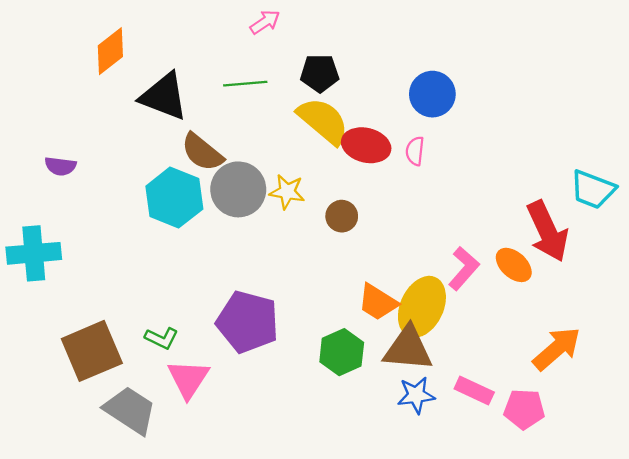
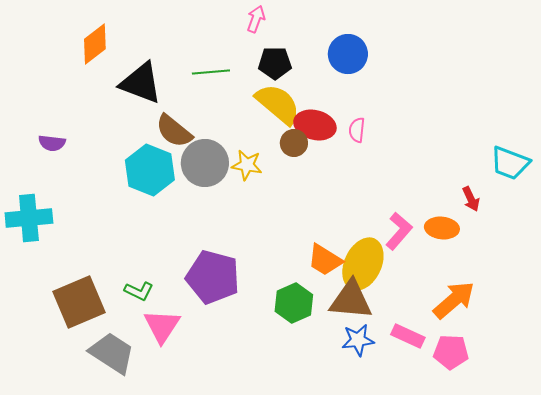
pink arrow: (265, 22) -> (256, 19), moved, turned -36
blue circle: (432, 94) -> (348, 54), moved
brown circle: (342, 216) -> (294, 143), moved
red arrow: (547, 231) -> (471, 199), size x0.5
orange ellipse: (514, 265) -> (442, 228), turned -36
orange arrow: (557, 349) -> (454, 300), moved

